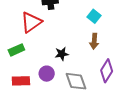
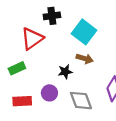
cyan square: (94, 16) -> (84, 32), moved, size x1.6
brown arrow: (94, 41) -> (85, 59), moved, turned -77

